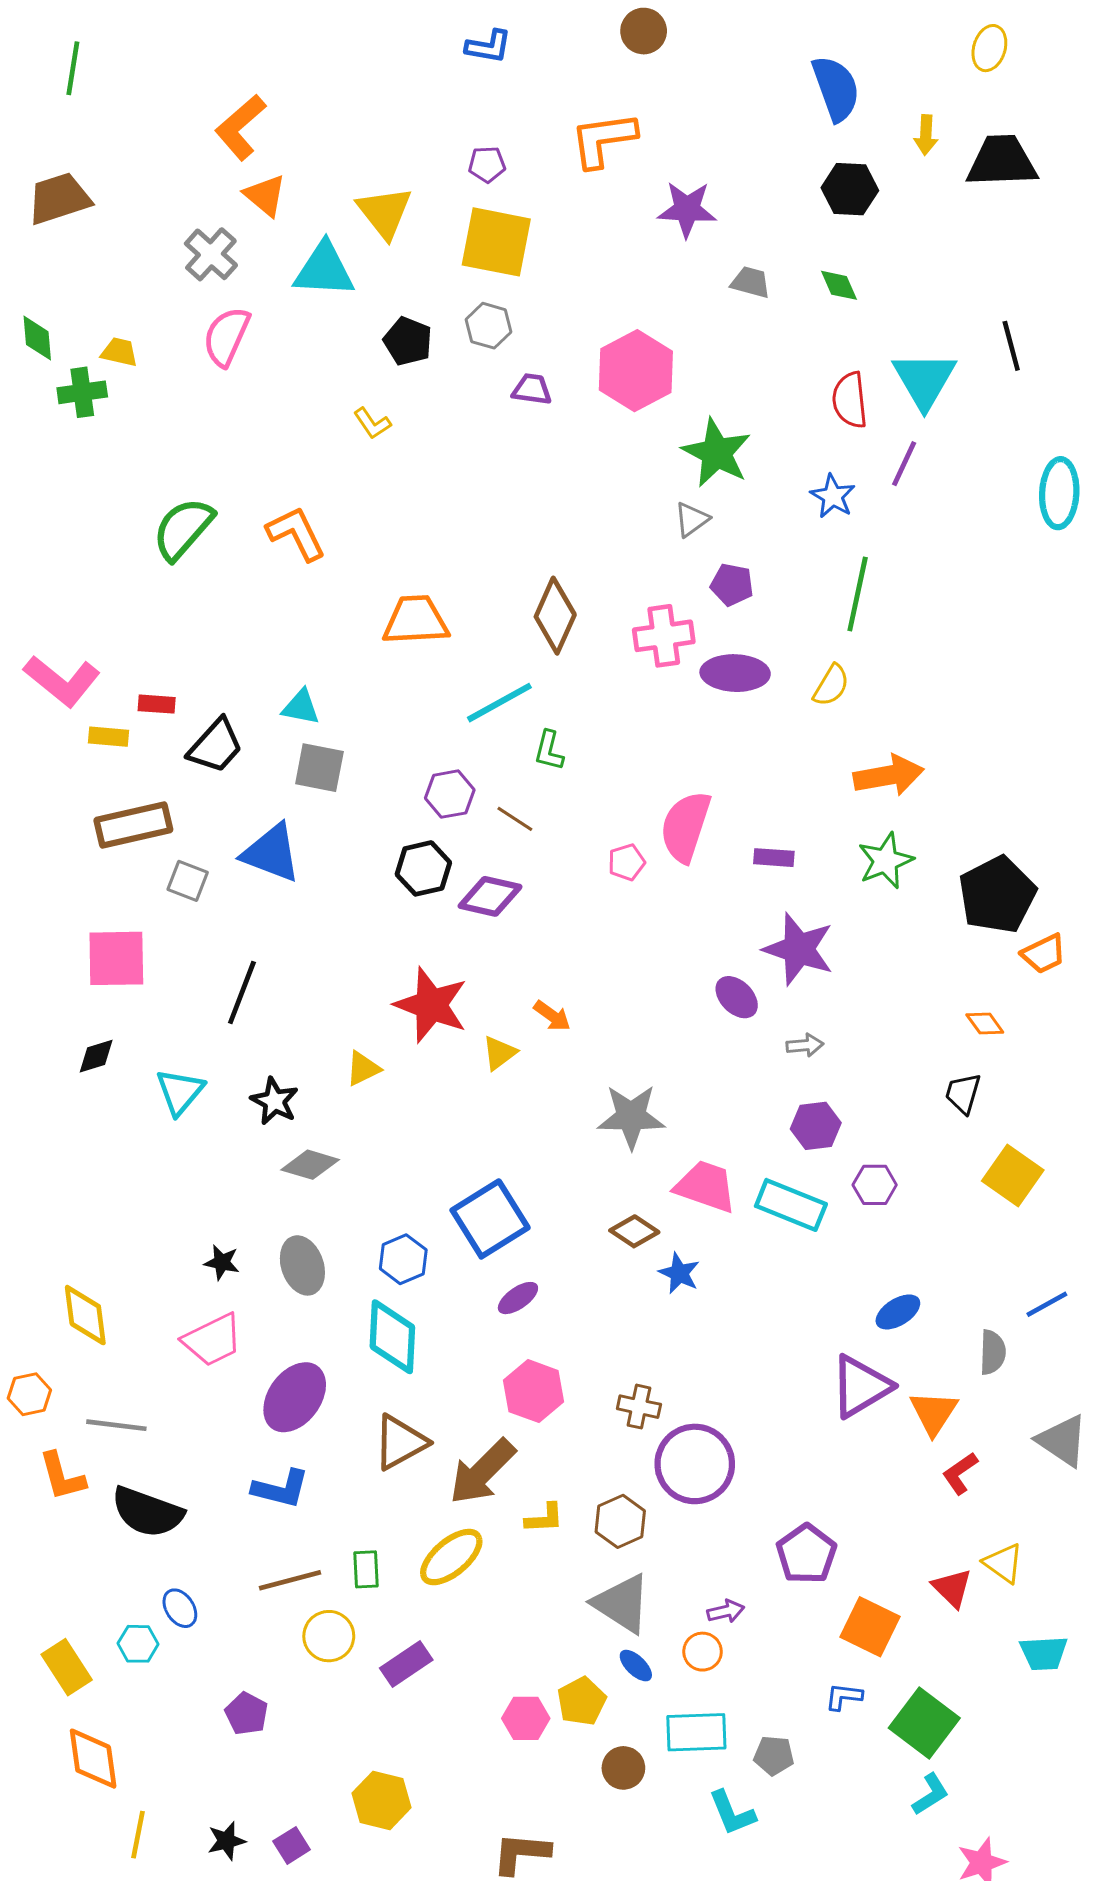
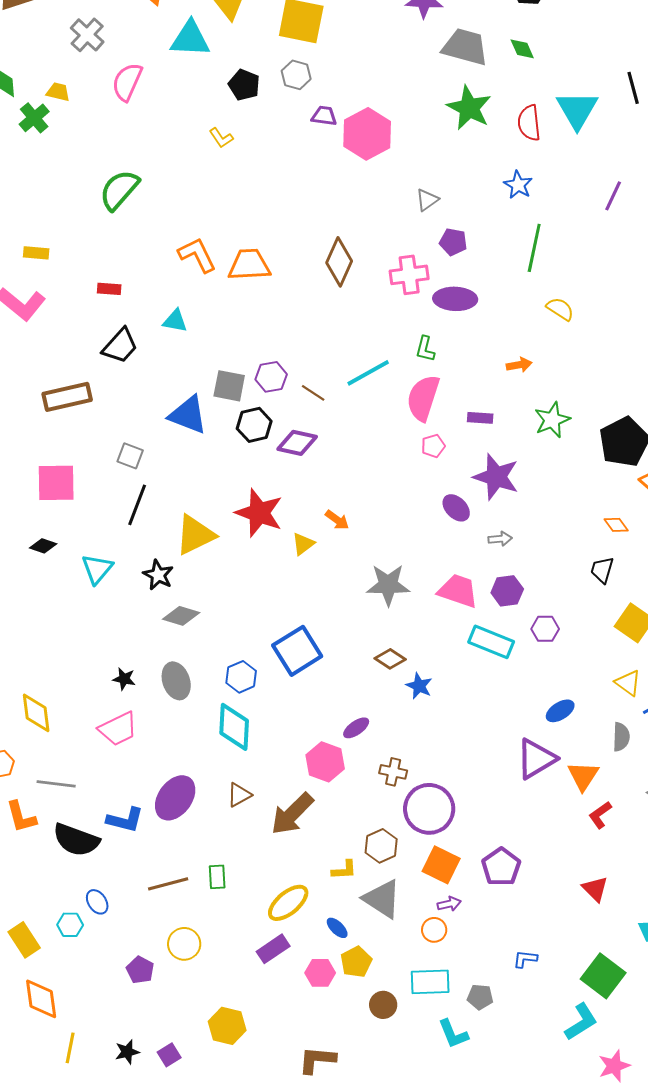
gray cross: (211, 254) -> (87, 35), moved
gray trapezoid: (751, 282) -> (465, 47), size x1.8
pink hexagon: (636, 371) -> (367, 134), moved
green cross: (82, 392) -> (34, 118), turned -32
green star: (716, 453) -> (469, 108), moved
purple line: (904, 464) -> (613, 196), moved
green semicircle: (183, 529) -> (119, 190), moved
orange L-shape: (296, 533) -> (197, 255), moved
yellow semicircle: (831, 685) -> (560, 309), moved, turned -88
cyan line: (499, 703) -> (368, 373), moved
red rectangle: (157, 704) -> (109, 289), moved
yellow rectangle: (109, 737) -> (36, 253), moved
green L-shape: (549, 751) -> (425, 349), moved
gray square: (319, 768) -> (229, 386), moved
orange arrow: (889, 775) -> (519, 365), moved, size x0.6
blue triangle: (271, 853) -> (188, 415), moved
pink pentagon: (627, 862) -> (433, 446), moved
gray square: (188, 881) -> (130, 456), moved
black diamond: (96, 1056) -> (43, 546), turned 36
yellow triangle: (363, 1069) -> (195, 535), moved, size x1.8
pink trapezoid: (706, 1186) -> (458, 591), moved
purple ellipse: (518, 1298) -> (356, 728), moved
purple ellipse: (295, 1397) -> (175, 798), moved
brown triangle: (400, 1442) -> (239, 795), size x0.7
blue L-shape: (281, 1489) -> (125, 820), moved
yellow L-shape: (544, 1518) -> (344, 870), moved
yellow ellipse: (451, 1557) -> (288, 903), moved
yellow triangle: (1003, 1563) -> (628, 683), moved
orange square: (870, 1627) -> (441, 865), moved
yellow circle: (329, 1636) -> (184, 944), moved
purple rectangle: (406, 1664) -> (273, 949), moved
blue ellipse: (636, 1666) -> (337, 928), moved
green square: (924, 1723) -> (603, 976), moved
cyan L-shape: (930, 1794) -> (581, 1022), size x1.4

